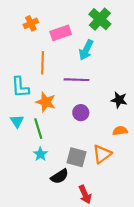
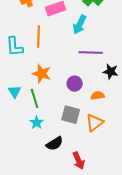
purple line: (77, 80) -> (91, 53), moved
cyan L-shape: (20, 87) -> (15, 47), moved
orange semicircle: (120, 131) -> (98, 96), moved
gray square: (77, 157) -> (71, 115), moved

